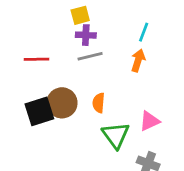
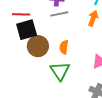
black square: (39, 111) -> (27, 30), moved
green triangle: (116, 135) -> (60, 71), moved

